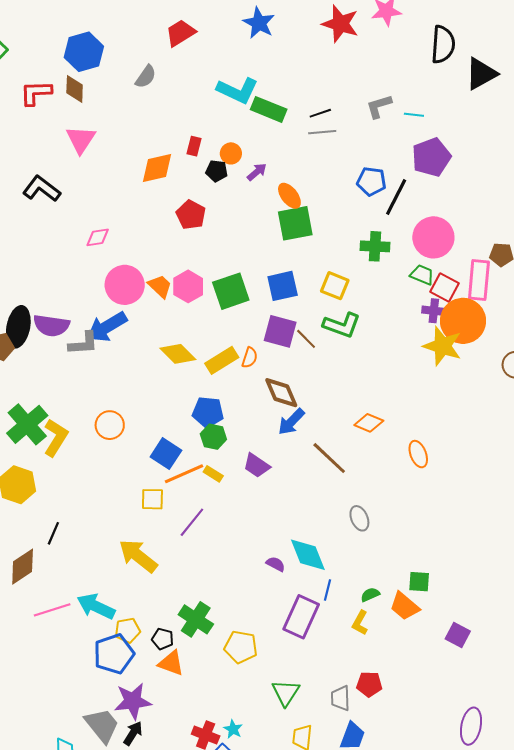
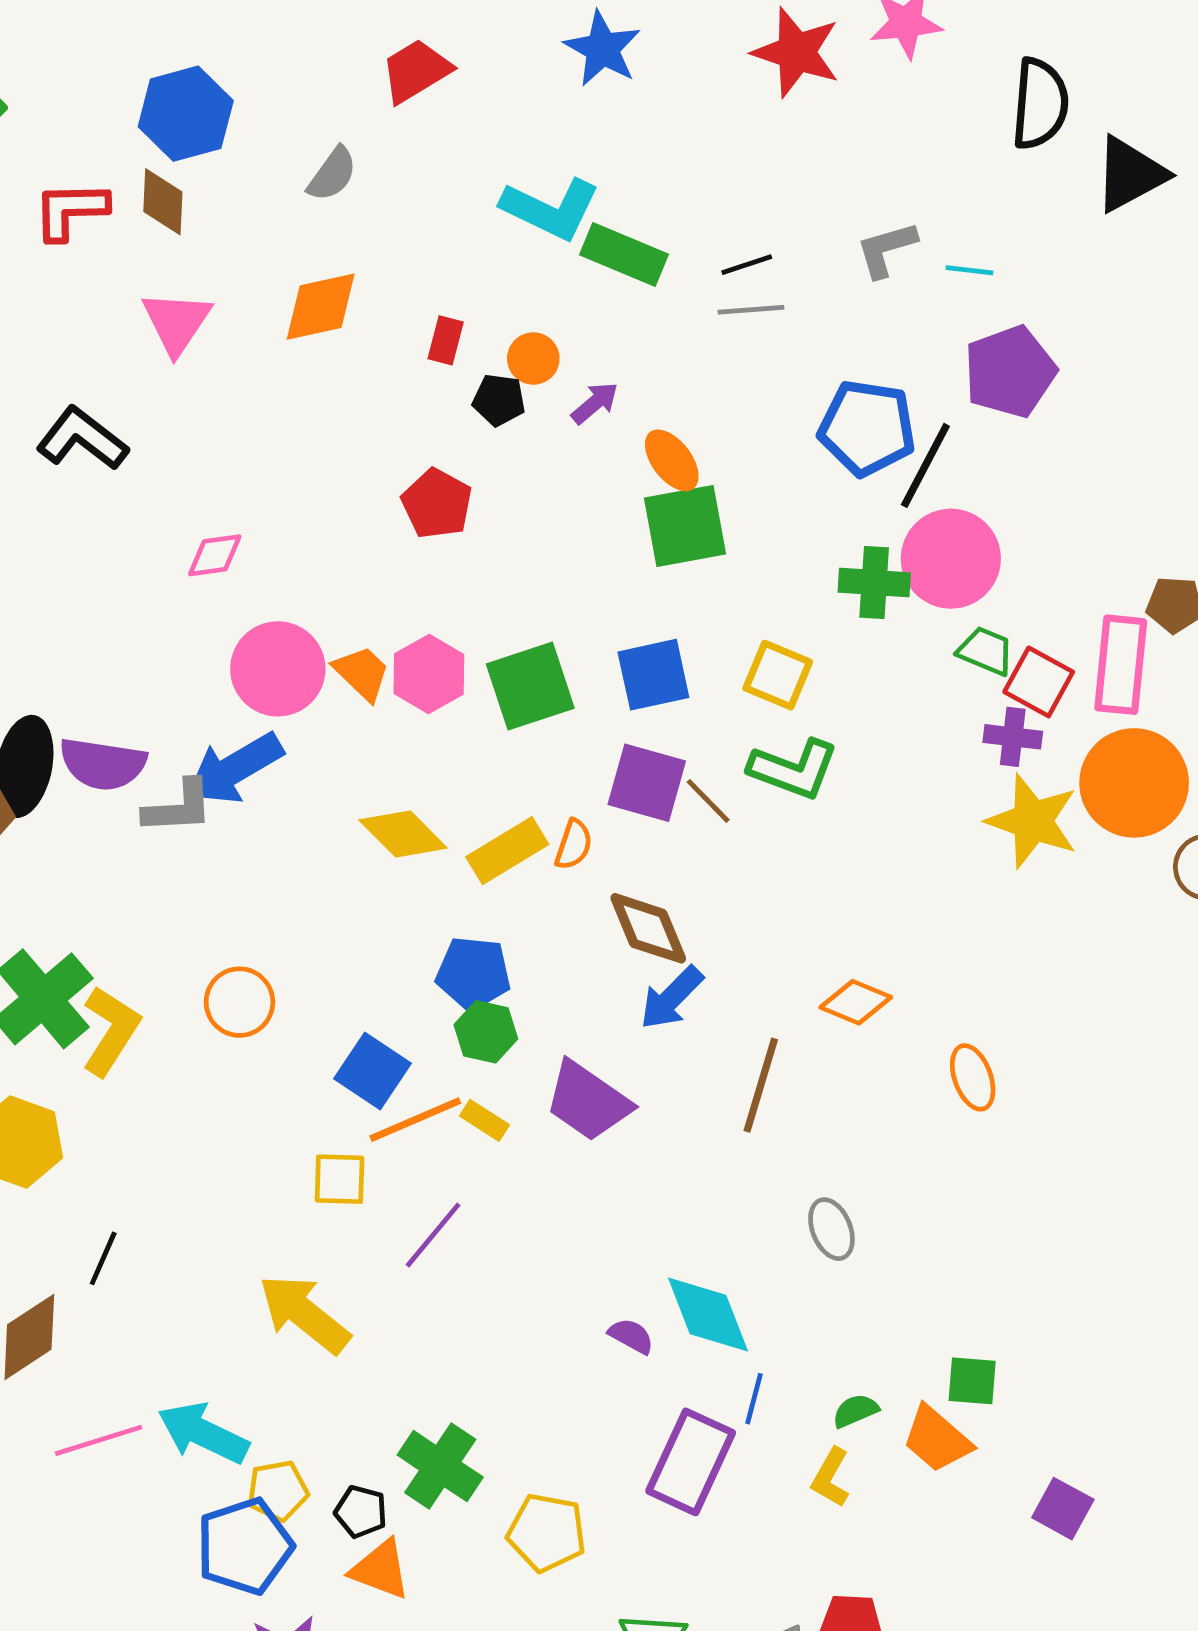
orange diamond: (157, 168) -> (321, 307), moved
blue pentagon: (371, 181) -> (867, 428), size x1.4
pink circle: (433, 237) -> (951, 559), moved
orange circle: (463, 321) -> (1134, 783), moved
brown line: (329, 458) -> (761, 1085), turned 63
purple trapezoid: (257, 465) -> (588, 1101), size x1.4

